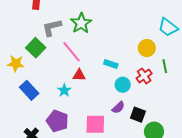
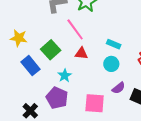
green square: (36, 48) -> (51, 50), moved
cyan circle: (123, 85) -> (111, 64), moved
cyan star: (64, 90) -> (65, 76), moved

